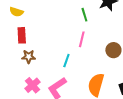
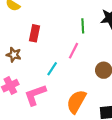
red rectangle: (22, 35) -> (34, 33), moved

